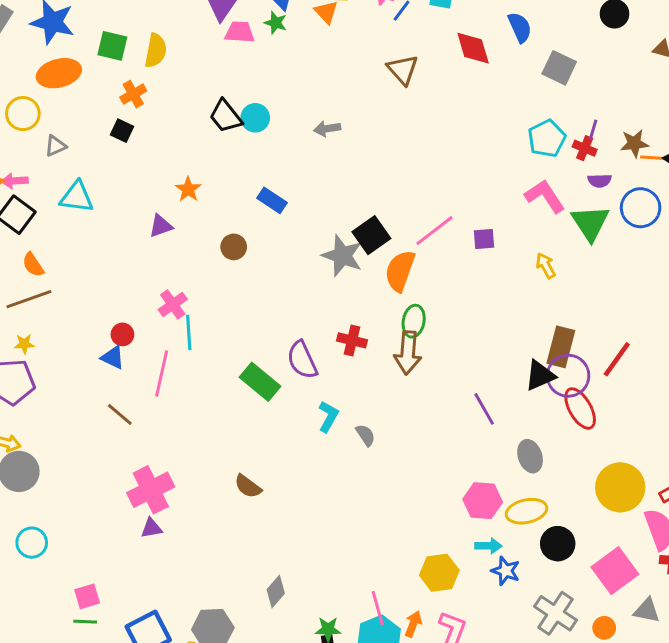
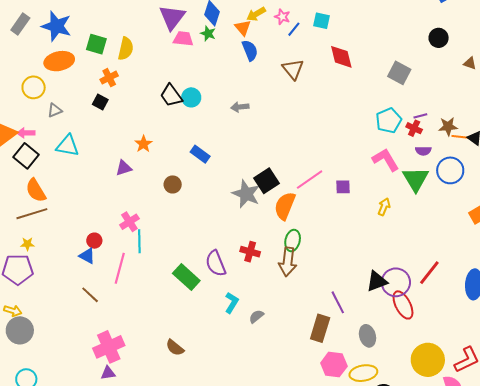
blue semicircle: (520, 27) -> (250, 50), moved
purple line: (593, 130) -> (420, 116), turned 56
orange semicircle: (33, 265) -> (36, 190), size x1.4
yellow arrow: (546, 266) -> (384, 207), turned 48
brown rectangle: (561, 347) -> (320, 328), moved
gray semicircle: (366, 435) -> (256, 316), turned -98

